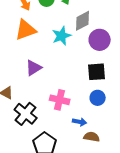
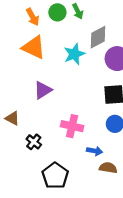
orange triangle: (26, 30) -> (34, 47), turned 45
black cross: (26, 114) -> (34, 142), size x0.6

